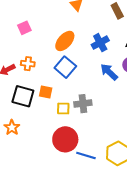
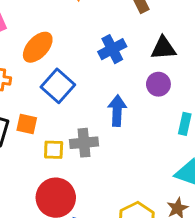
orange ellipse: (65, 41) -> (38, 47), moved
blue arrow: (109, 72) -> (117, 111), moved, turned 48

